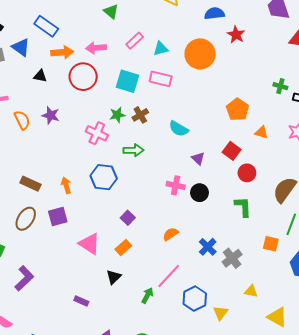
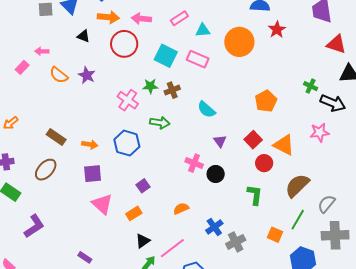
orange semicircle: (22, 120) -> (59, 75), turned 144
orange triangle: (261, 132) -> (284, 145), moved, size x1.6
orange arrow: (66, 185) -> (90, 144), turned 105
purple square: (58, 217) -> (93, 174), moved
black triangle: (114, 277) -> (143, 241), moved

